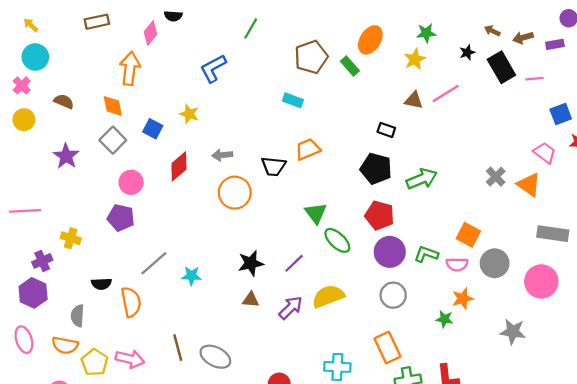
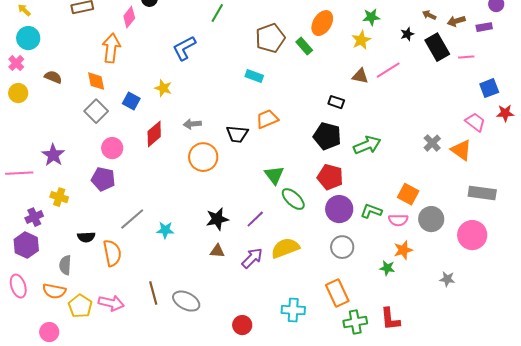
purple star: (66, 156) -> (53, 155), moved
gray star: (513, 332) -> (447, 279), size x0.7

